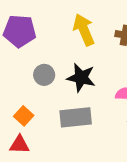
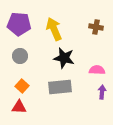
yellow arrow: (84, 30) -> (54, 29), moved
gray circle: (44, 75) -> (20, 56), moved

